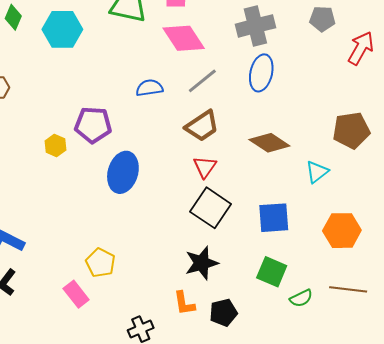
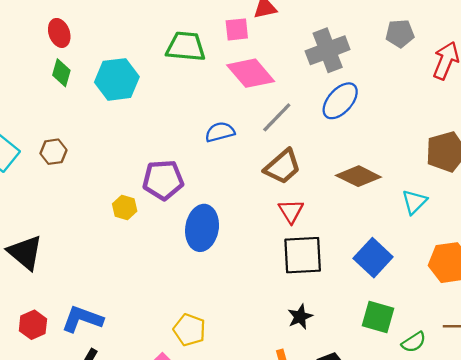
blue ellipse: (261, 73) -> (340, 101), turned 36
black square: (211, 208) -> (303, 255), turned -30
blue square: (274, 218) -> (373, 258), turned -36
black star: (202, 263) -> (300, 317), size x0.7

